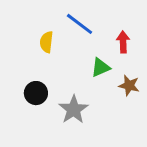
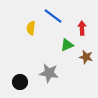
black circle: (36, 93) -> (20, 82), moved
gray star: (74, 110) -> (49, 73), turned -30

